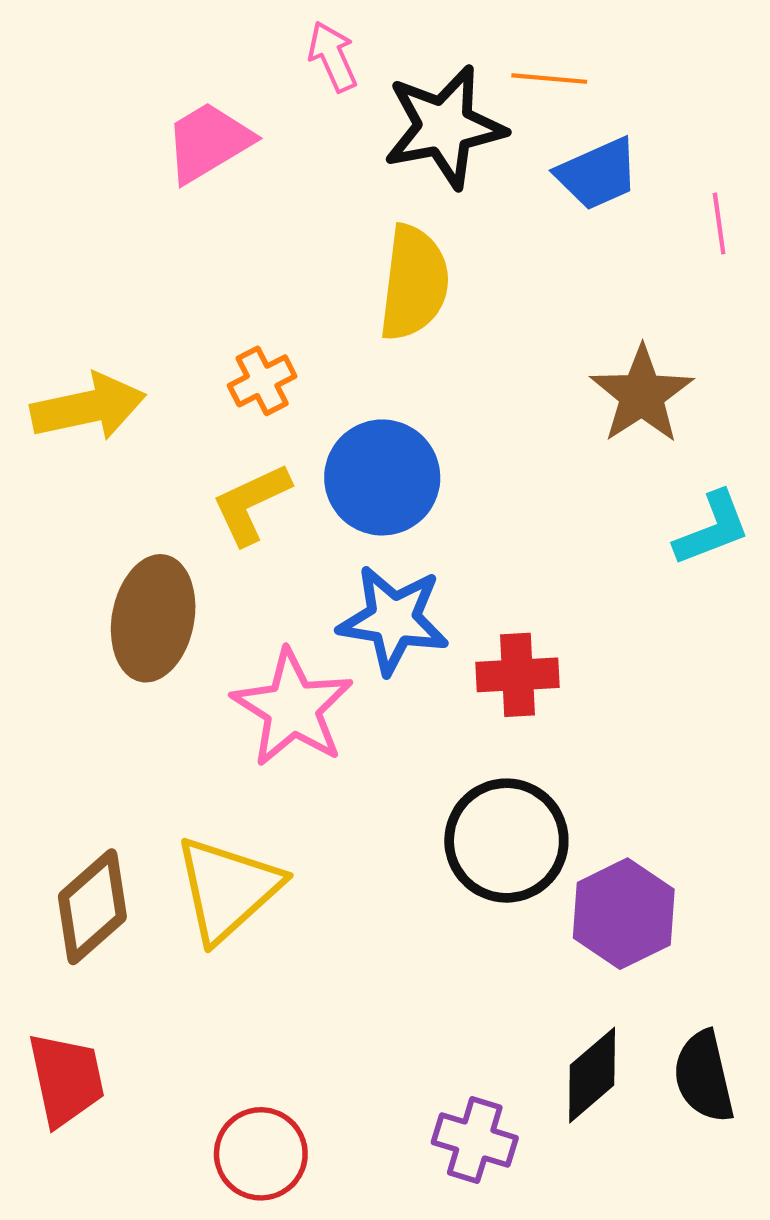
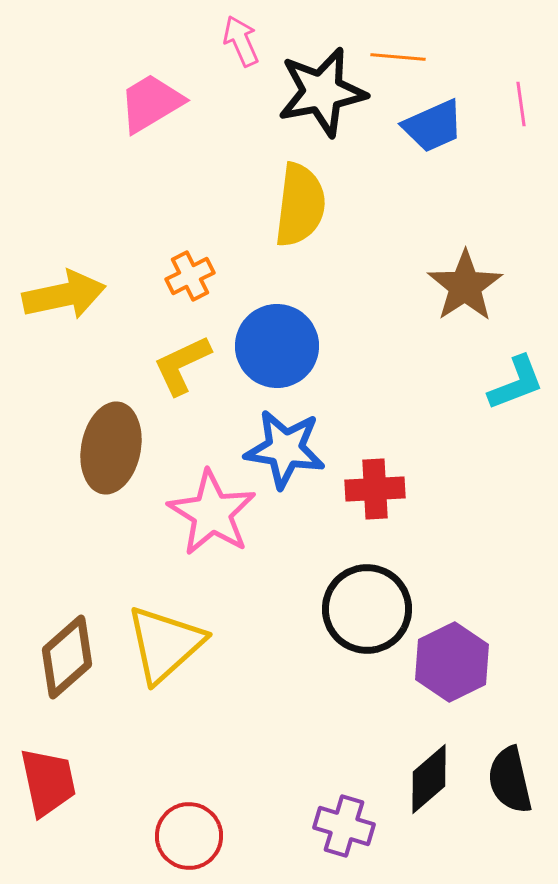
pink line: (719, 224) -> (521, 104), moved

